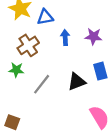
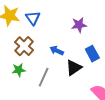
blue triangle: (45, 17) -> (33, 18), turned -42
blue arrow: (65, 38) -> (57, 51), moved, turned -48

